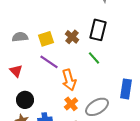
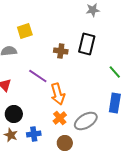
brown cross: (72, 37) -> (61, 51), turned -32
yellow square: (46, 39) -> (25, 31), moved
green line: (94, 58) -> (115, 72), moved

